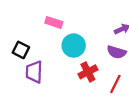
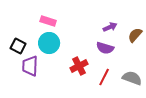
cyan circle: (74, 46) -> (49, 43), moved

